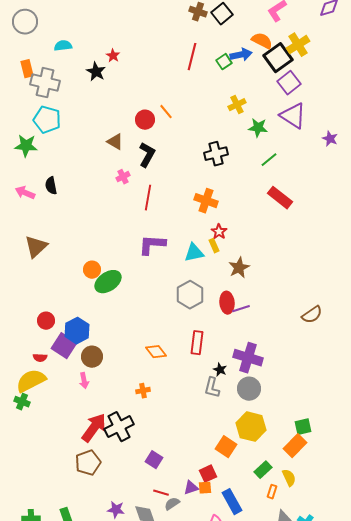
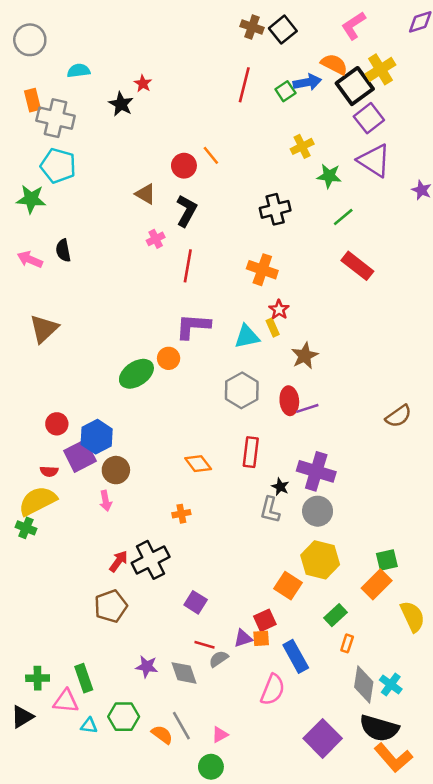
orange circle: (92, 270) -> (169, 358), moved
purple square: (64, 346) -> (80, 456), turned 30
red arrow: (94, 428) -> (118, 561), size x0.6
yellow semicircle: (289, 478) -> (413, 616), moved, size x1.4

